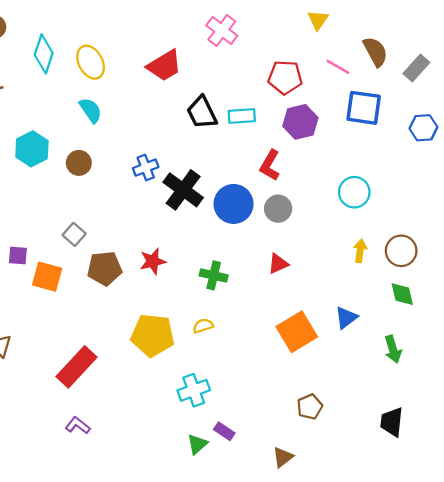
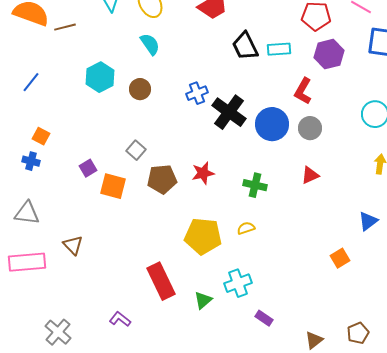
purple square: (18, 255) -> (88, 168), turned -36
orange square: (297, 332) -> (340, 258), moved, size x0.6
red rectangle: (76, 367) -> (161, 281), moved, turned -69
brown pentagon: (310, 407) -> (358, 333), moved
purple L-shape: (78, 425) -> (120, 319), moved
green triangle: (197, 444) -> (203, 300), moved

